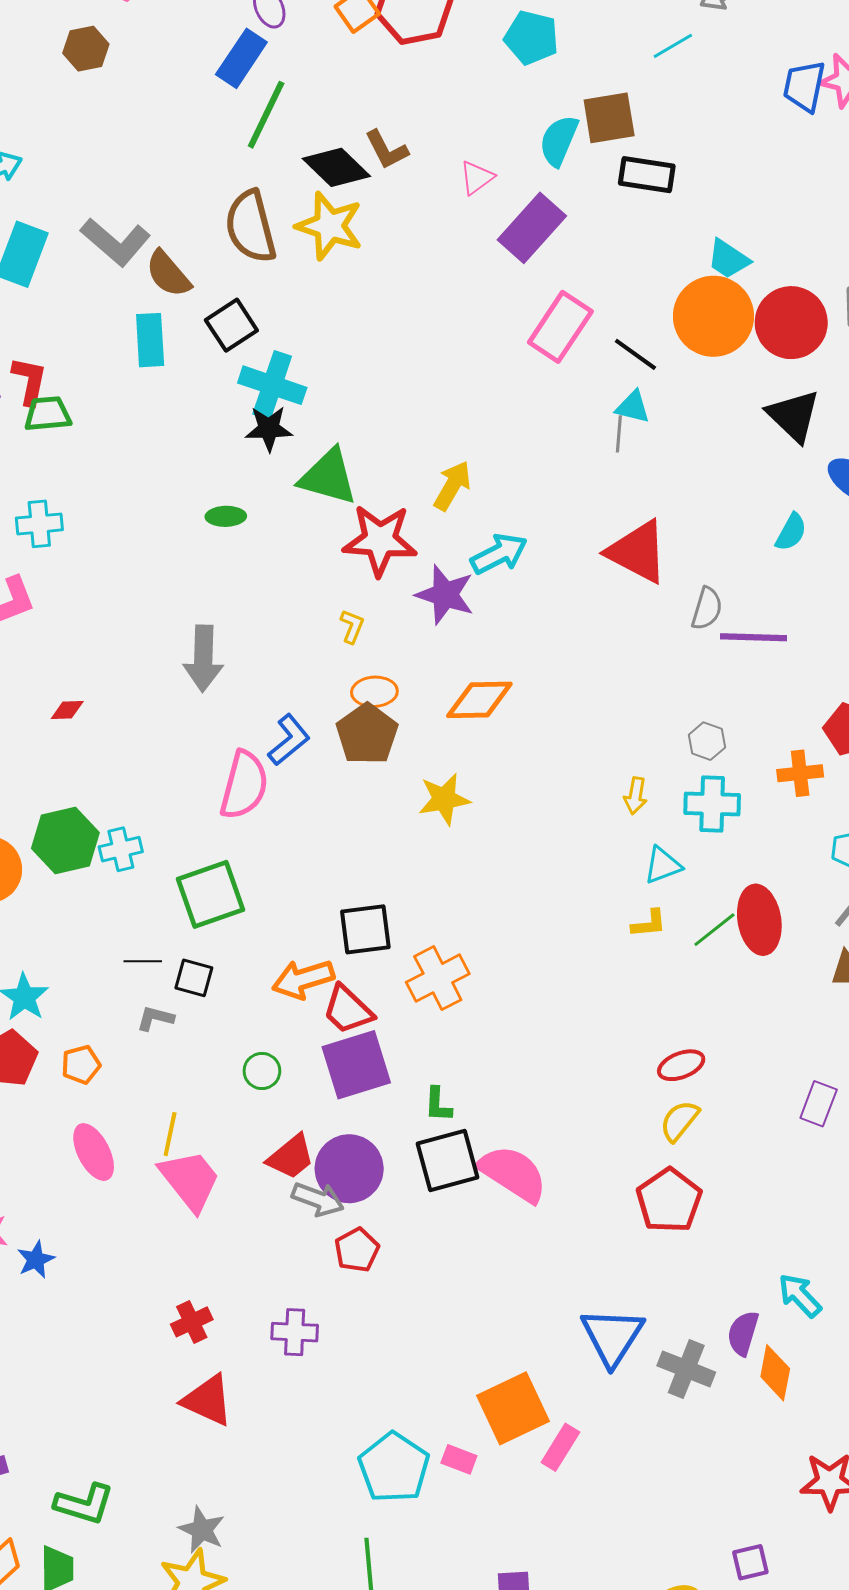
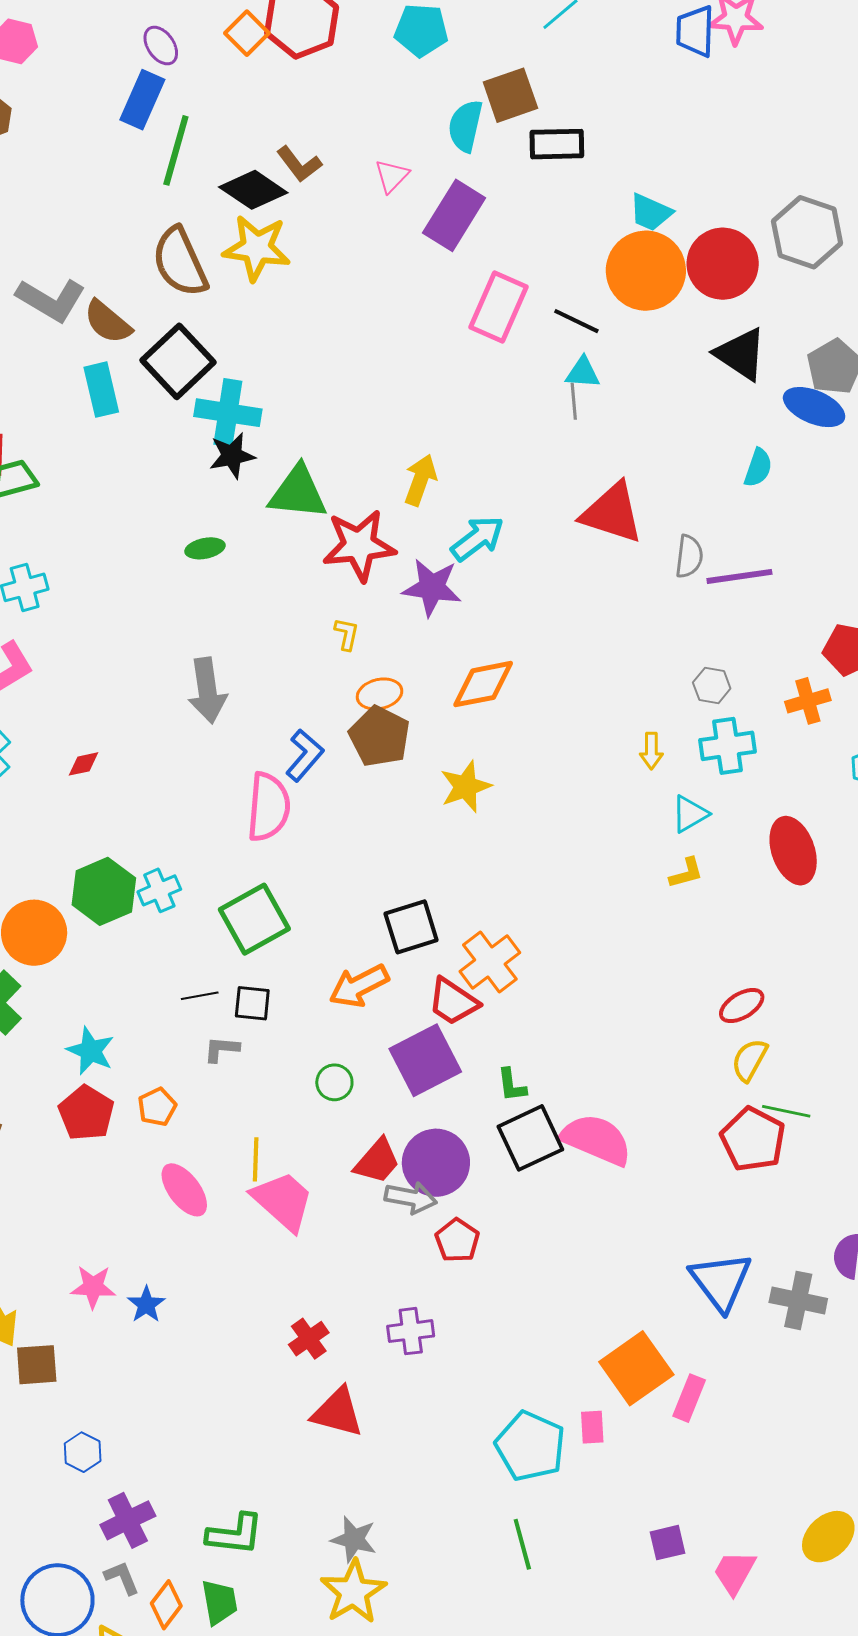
black square: (231, 325) -> (178, 361), size x1.4
green line: (714, 930) -> (786, 1111), moved, turned 60
red trapezoid: (348, 1010) -> (453, 1002), moved
pink rectangle: (459, 1459) -> (592, 1427), turned 76

